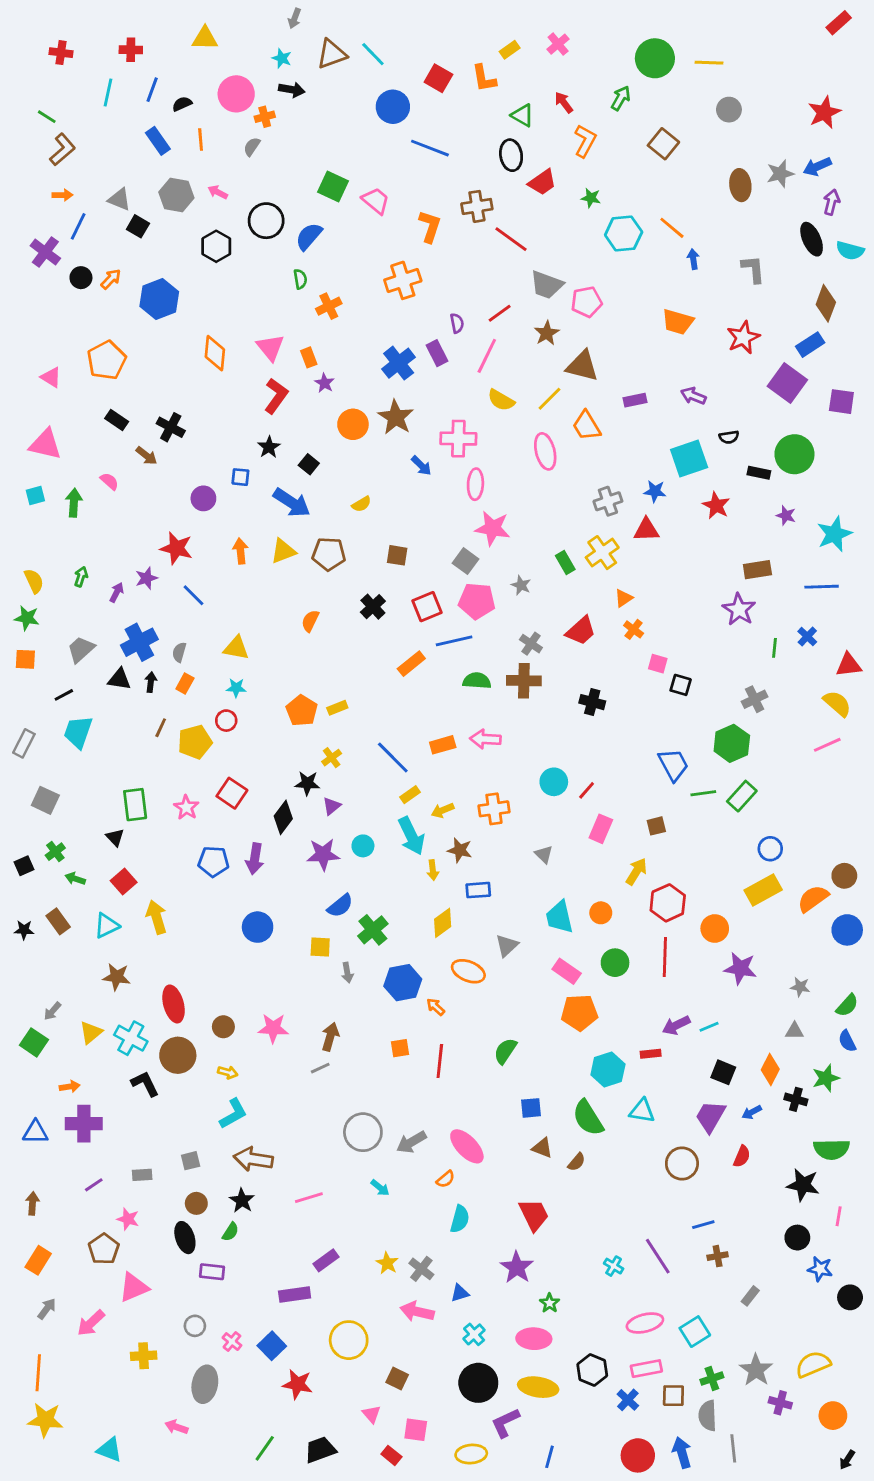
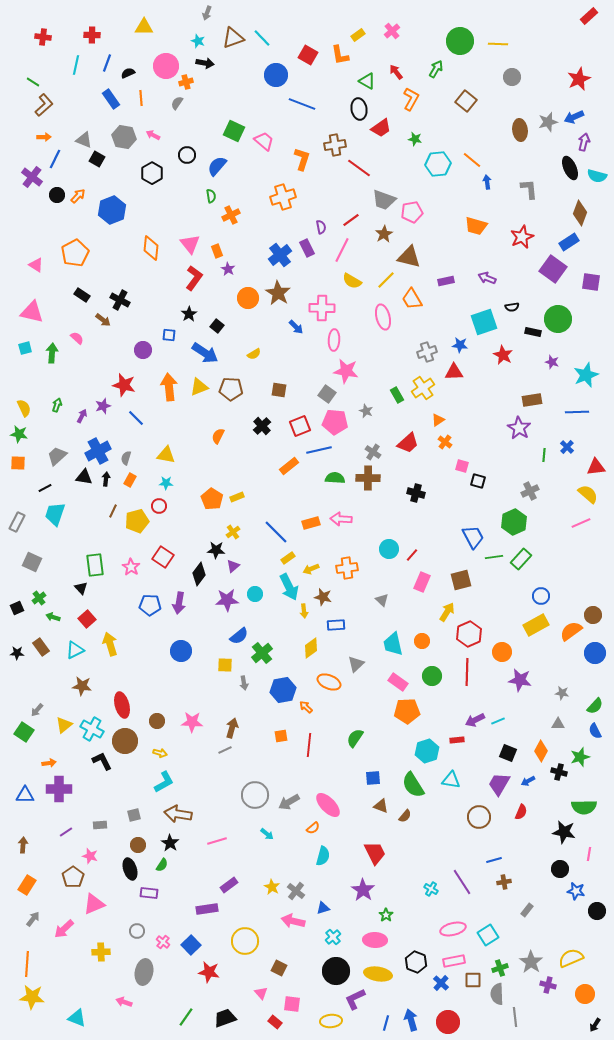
black circle: (266, 221) -> (187, 155), size x0.7
orange arrow: (240, 551) -> (169, 387), size x1.5
brown square: (656, 826) -> (461, 580), size x1.5
blue arrow: (682, 1453) -> (411, 1020), moved

